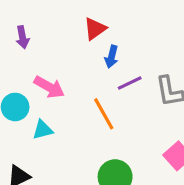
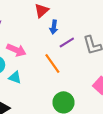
cyan triangle: (43, 130) -> (15, 77), turned 40

